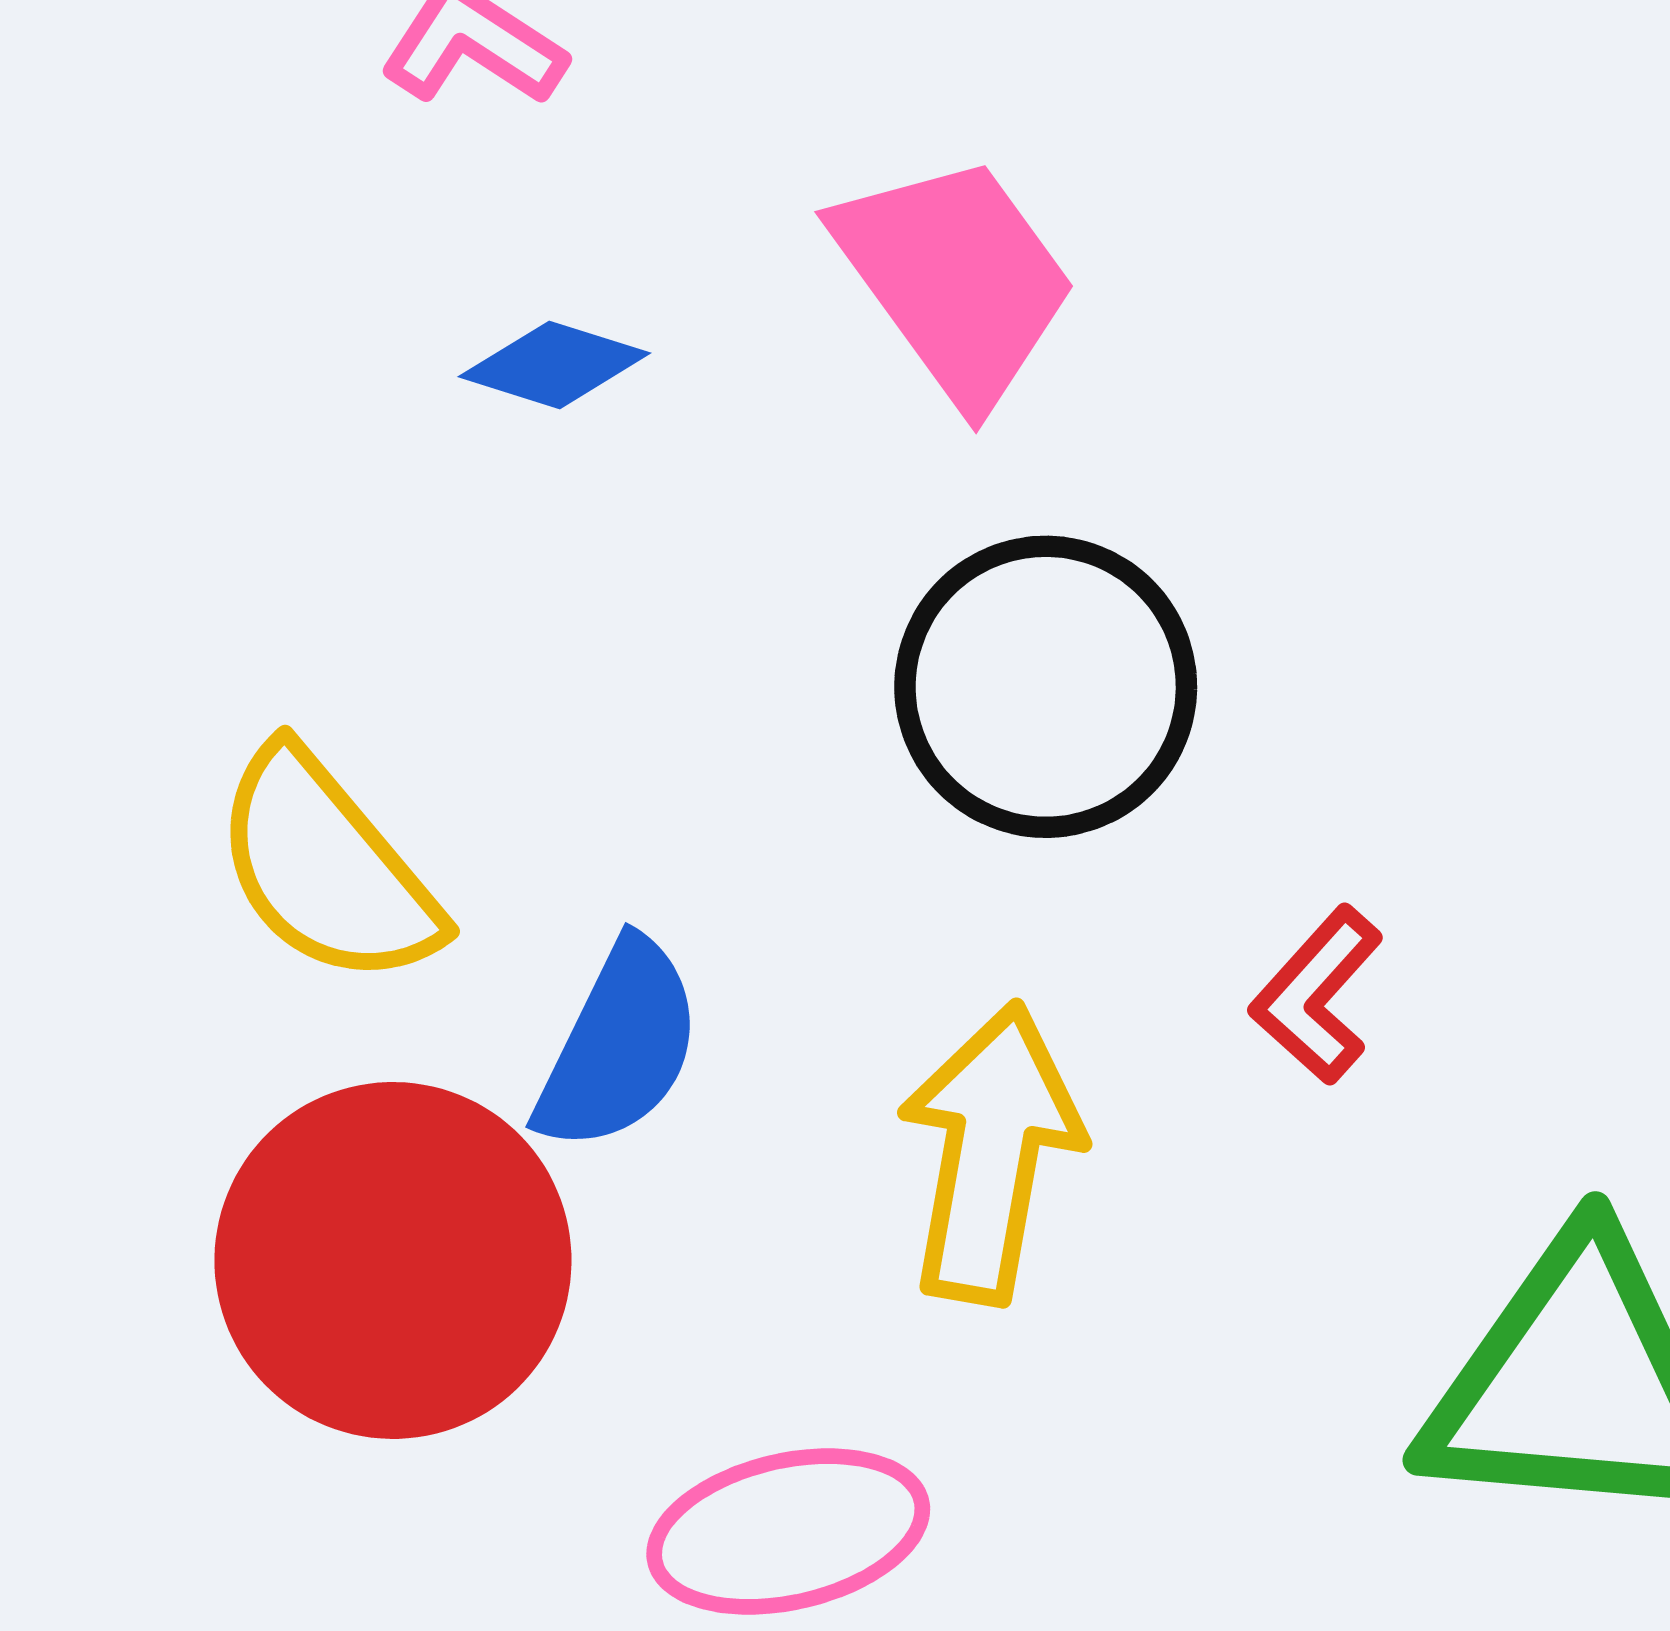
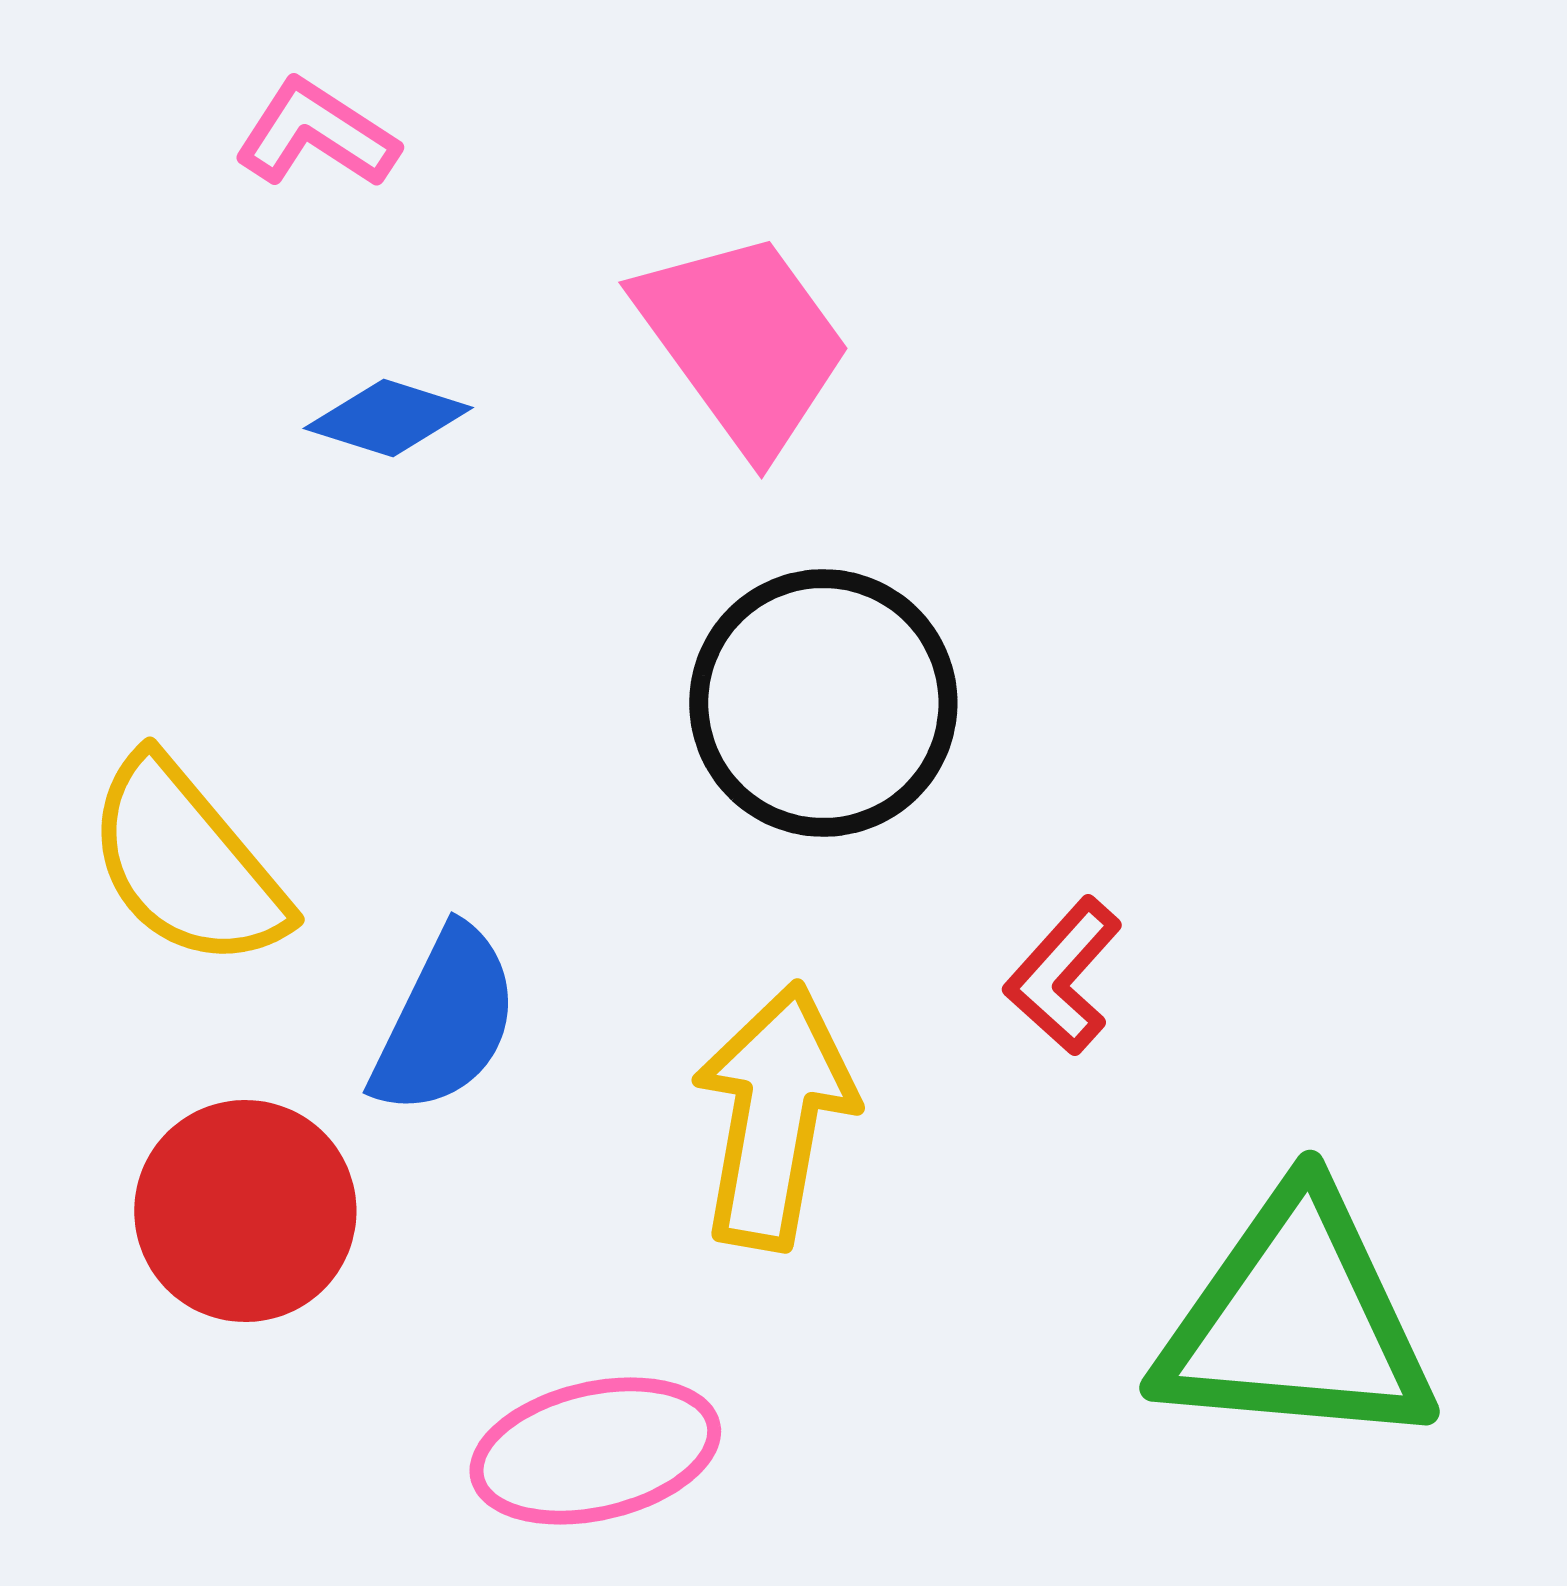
red circle: (393, 1260) -> (245, 1211), size x0.7

